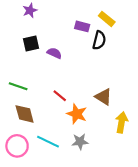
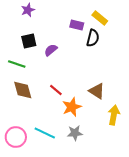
purple semicircle: (54, 53) -> (51, 50), turned -64
green line: (18, 86) -> (17, 64), moved
brown diamond: (25, 114) -> (23, 90), moved
orange star: (77, 114) -> (72, 107), turned 30

